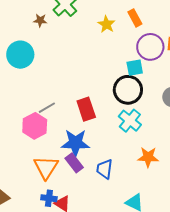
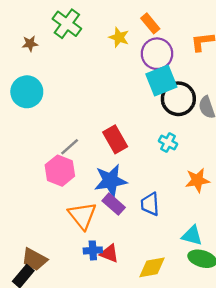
brown star: (40, 20) -> (30, 44), moved
purple circle: (150, 47) -> (157, 54), moved
cyan square: (135, 68) -> (161, 81), size x1.5
black circle: (128, 90) -> (178, 99), moved
cyan cross: (130, 121) -> (168, 143), size x0.7

